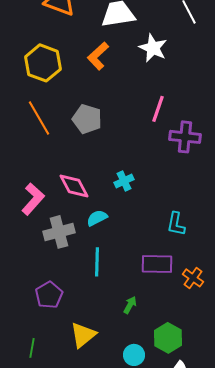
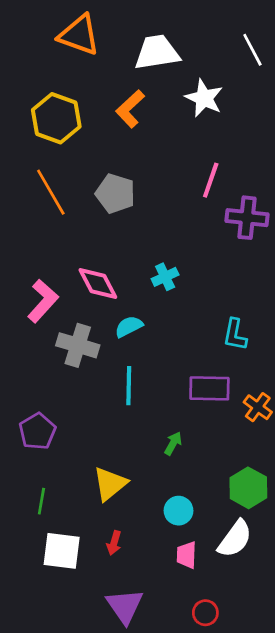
gray cross: (59, 232) -> (78, 345), turned 32
purple pentagon: (49, 295) -> (37, 431), moved
green hexagon: (168, 338) -> (248, 488), moved

